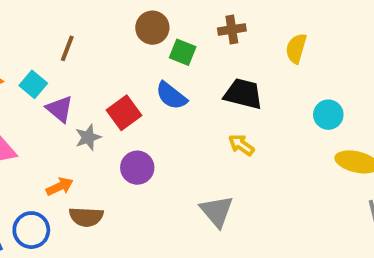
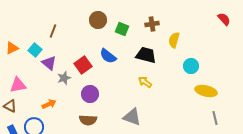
brown cross: (232, 30) -> (152, 24), moved
yellow semicircle: (296, 48) -> (174, 40), moved
green square: (183, 52) -> (122, 29), moved
gray triangle: (217, 211) -> (132, 117), turned -30
brown semicircle: (86, 217) -> (88, 120), moved

